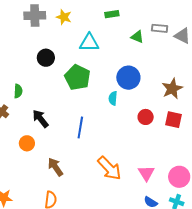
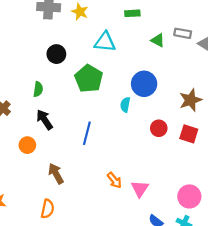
green semicircle: (18, 91) -> (38, 89), moved
orange arrow: (109, 168) -> (114, 180), size x0.6
pink triangle: (146, 173) -> (140, 189), moved

